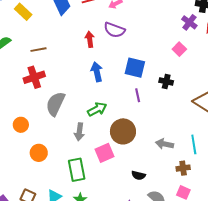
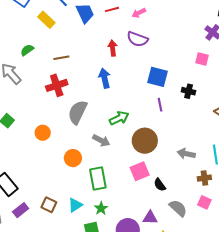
pink square: (179, 49) -> (202, 59), turned -32
blue arrow: (97, 72) -> (105, 78), moved
gray arrow: (79, 132) -> (101, 140), turned -72
orange circle: (39, 153) -> (73, 158), moved
pink square: (105, 153) -> (140, 171), moved
black semicircle: (138, 175) -> (160, 185), turned 40

